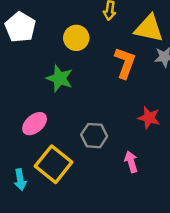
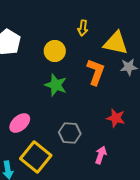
green star: (60, 78) -> (56, 85), moved
pink arrow: (131, 162) -> (101, 155), turned 36

